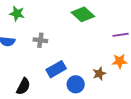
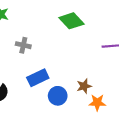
orange star: (120, 61) -> (97, 103), moved

